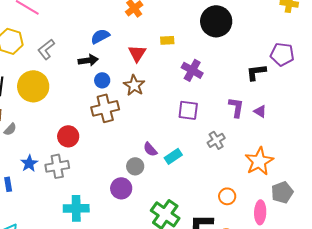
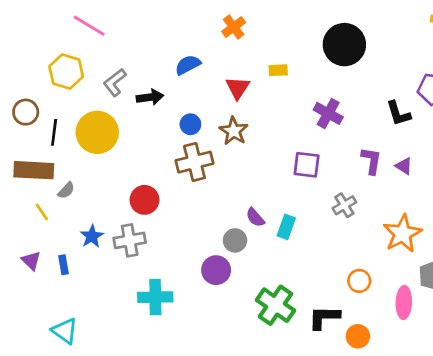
black arrow: (88, 60) -> (150, 97), moved
purple cross: (192, 70) -> (328, 113), moved
black L-shape: (256, 72) -> (398, 113), turned -100
cyan rectangle: (173, 156) -> (286, 227), turned -36

